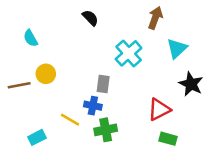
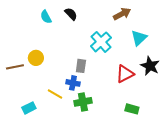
brown arrow: (155, 18) -> (122, 14), turned 42
cyan semicircle: (31, 38) -> (46, 17), moved
red triangle: (159, 109) -> (125, 74), moved

